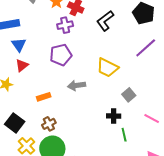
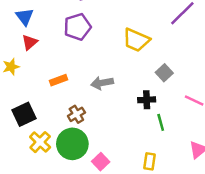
gray arrow: (77, 85) -> (102, 83), moved
black square: (15, 123) -> (24, 114), turned 30
brown cross: (49, 124) -> (76, 114), moved

